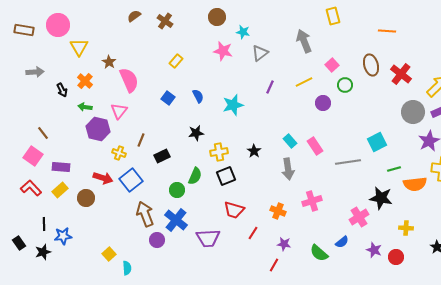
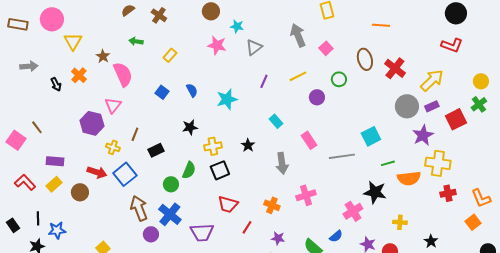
pink square: (332, 65) -> (326, 48), moved
green arrow: (85, 107) -> (136, 41), moved
cyan rectangle: (290, 141) -> (276, 121), moved
pink square: (33, 156) -> (16, 140), moved
black rectangle: (19, 243) -> (13, 225), moved

